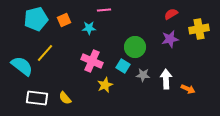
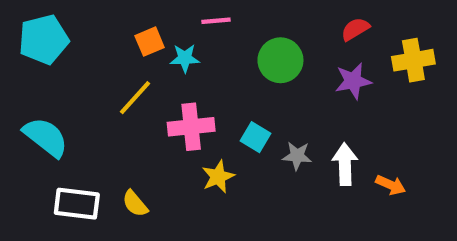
cyan pentagon: (36, 19) -> (44, 39), moved
orange square: (64, 20) -> (150, 42), moved
green circle: (135, 47) -> (280, 60), moved
yellow line: (45, 53) -> (135, 98), moved
pink cross: (92, 61) -> (191, 127), turned -30

